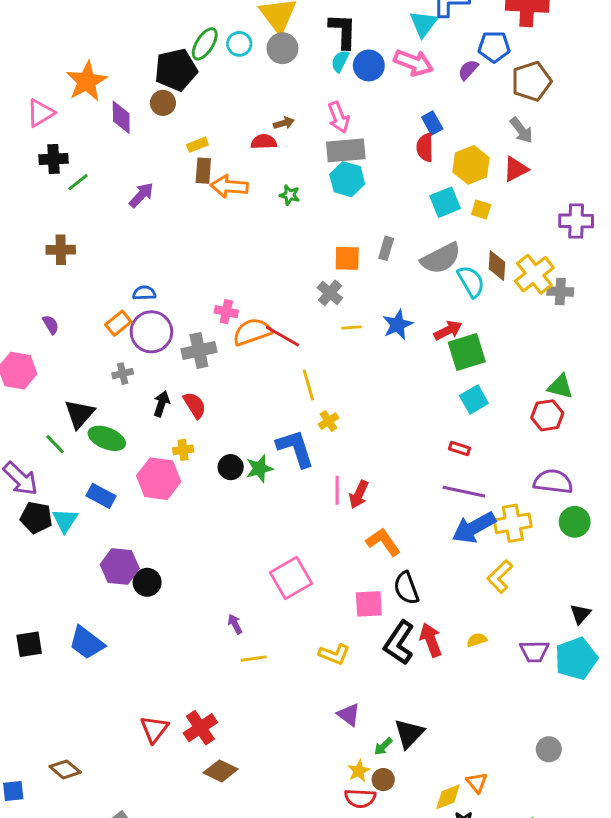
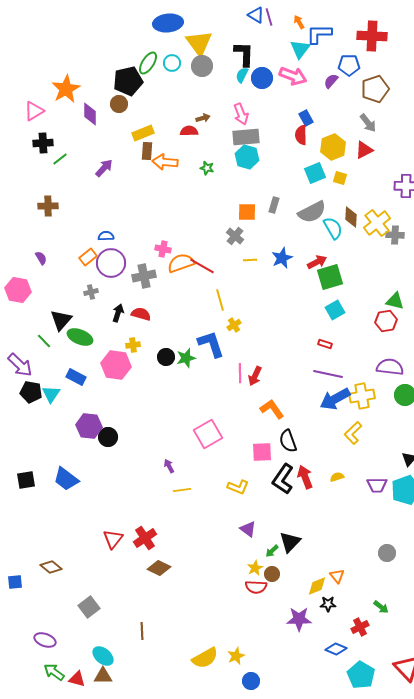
yellow rectangle: (198, 145) -> (143, 133), size x1.5
red semicircle: (195, 405) -> (141, 314), turned -42

